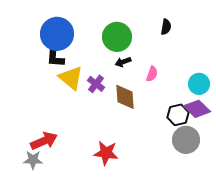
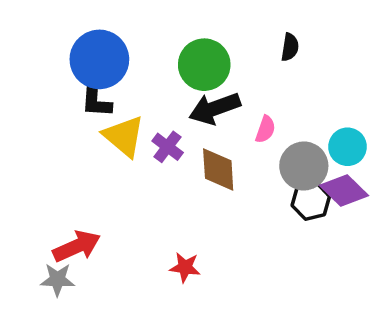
black arrow: (123, 62) -> (215, 108), size x1.8
gray circle: (186, 140) -> (304, 166), moved
red star: (106, 153) -> (185, 267), size x0.7

